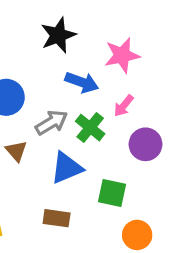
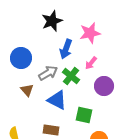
blue arrow: (82, 82) -> (66, 49), turned 90
blue triangle: (67, 168) -> (57, 100), turned 50

